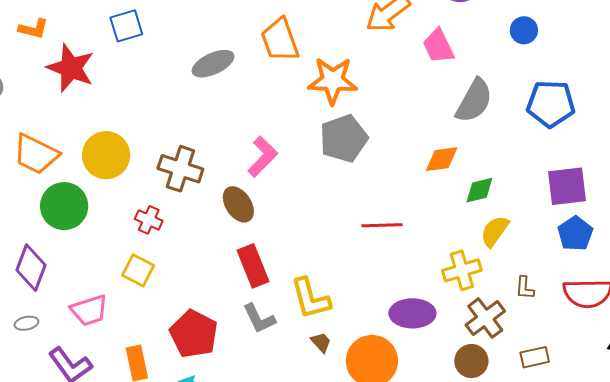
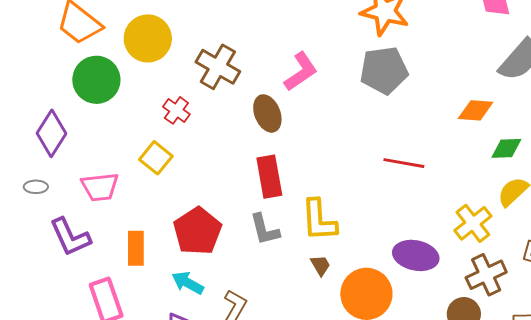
yellow cross: (462, 270) -> (473, 223), turned -33

